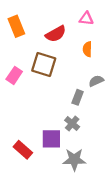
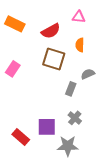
orange rectangle: (16, 26) -> (15, 24), turned -42
brown square: (44, 64) -> (54, 59), moved
gray cross: (72, 124) -> (75, 118), moved

